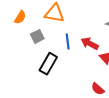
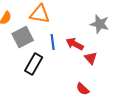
gray square: (37, 36) -> (23, 37), size x1.5

